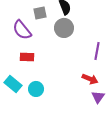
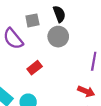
red rectangle: (27, 57) -> (35, 68), moved, turned -40

